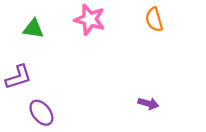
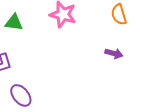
purple arrow: (148, 104) -> (114, 53), moved

